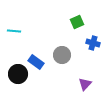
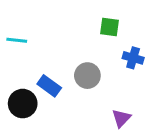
green square: (77, 22) -> (109, 27), turned 32

